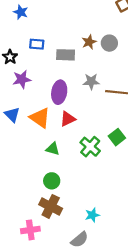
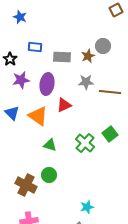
brown star: (89, 42) -> (88, 56), moved
purple ellipse: (59, 92) -> (47, 84), moved
red triangle: (68, 119) -> (64, 105), moved
brown cross: (51, 206) -> (26, 185), moved

